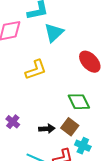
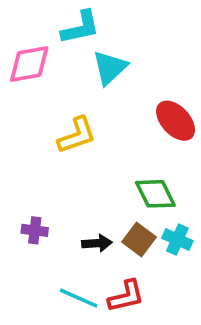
purple cross: (13, 122) -> (35, 230), turned -32
cyan cross: (83, 146) -> (177, 240), moved

